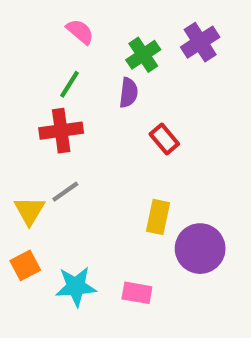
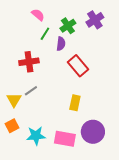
green line: (70, 84) -> (45, 34), moved
red rectangle: (164, 139) -> (78, 66), size x1.5
purple circle: (200, 249) -> (93, 132), moved
pink rectangle: (137, 293) -> (65, 139), size x1.5

